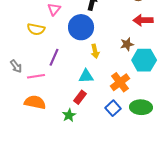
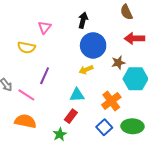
blue circle: (81, 27) -> (93, 45), moved
yellow arrow: (95, 51) -> (86, 70), turned 80
pink line: (36, 76) -> (26, 95), turned 42

